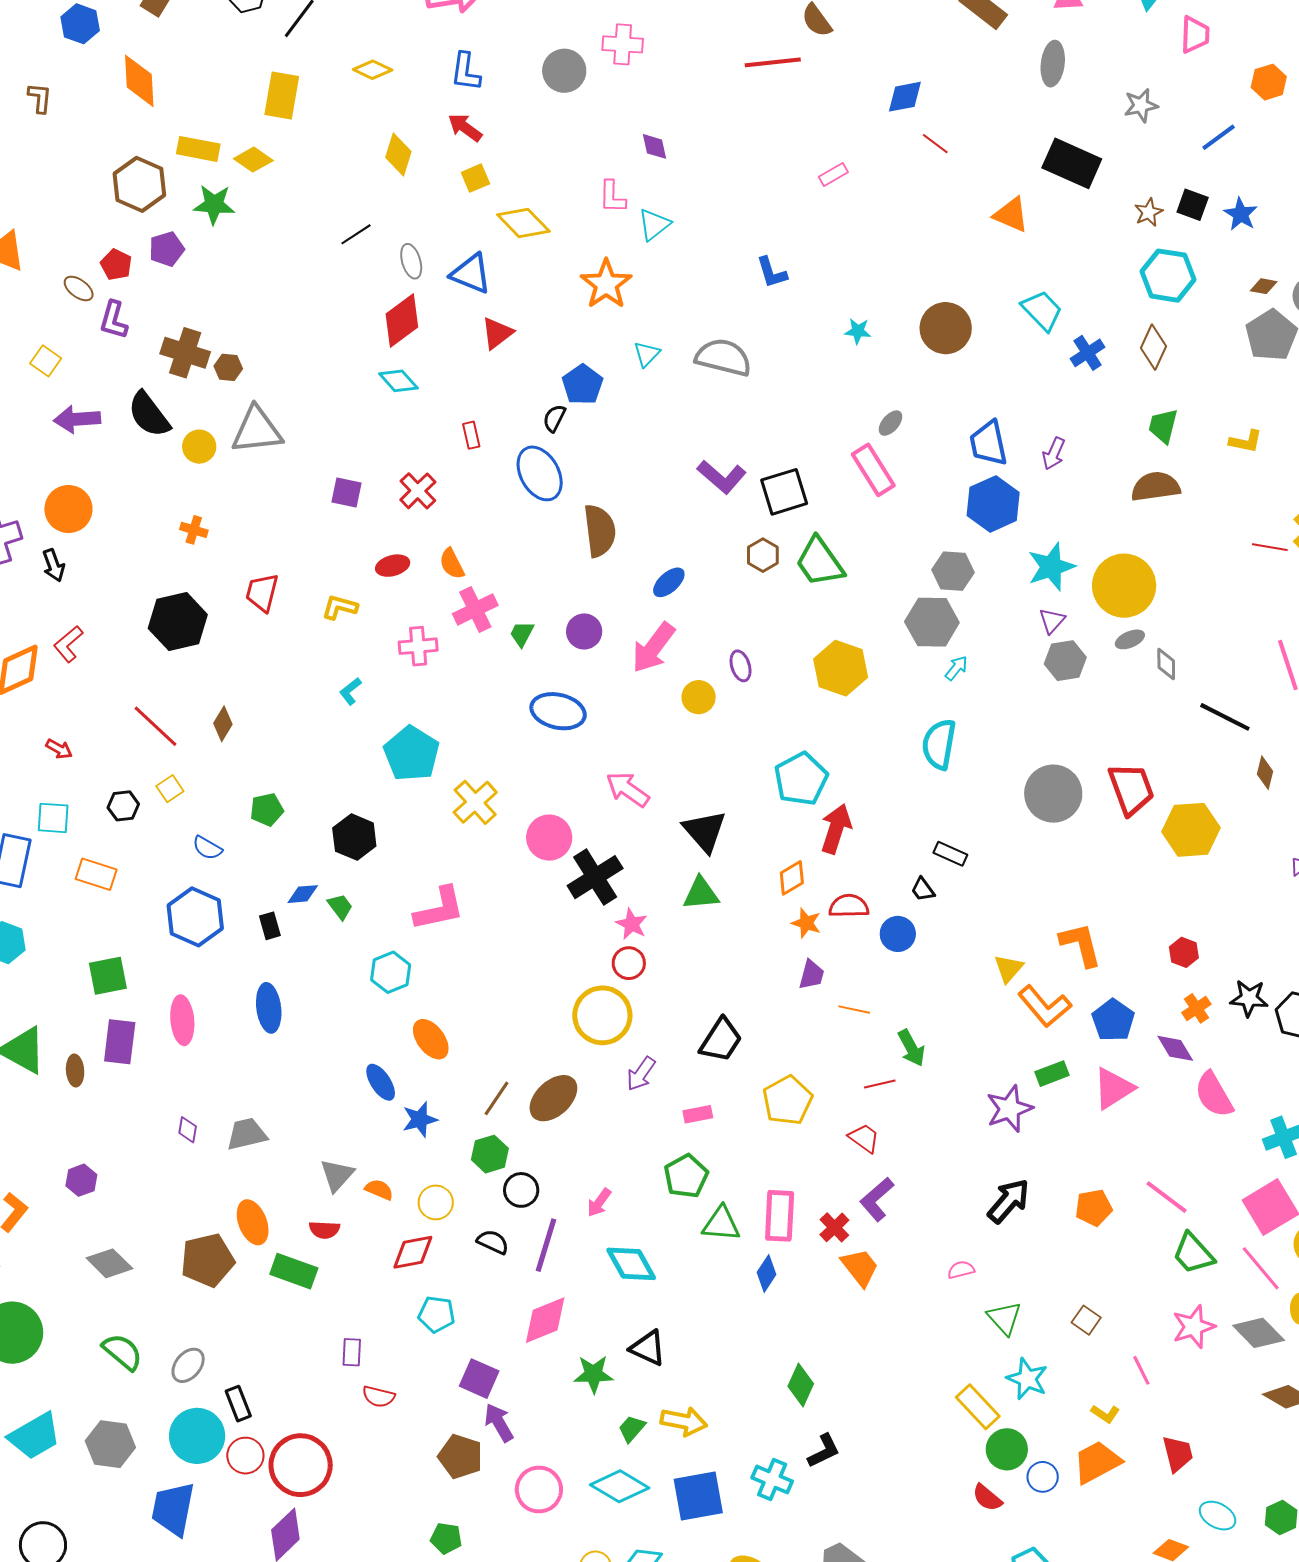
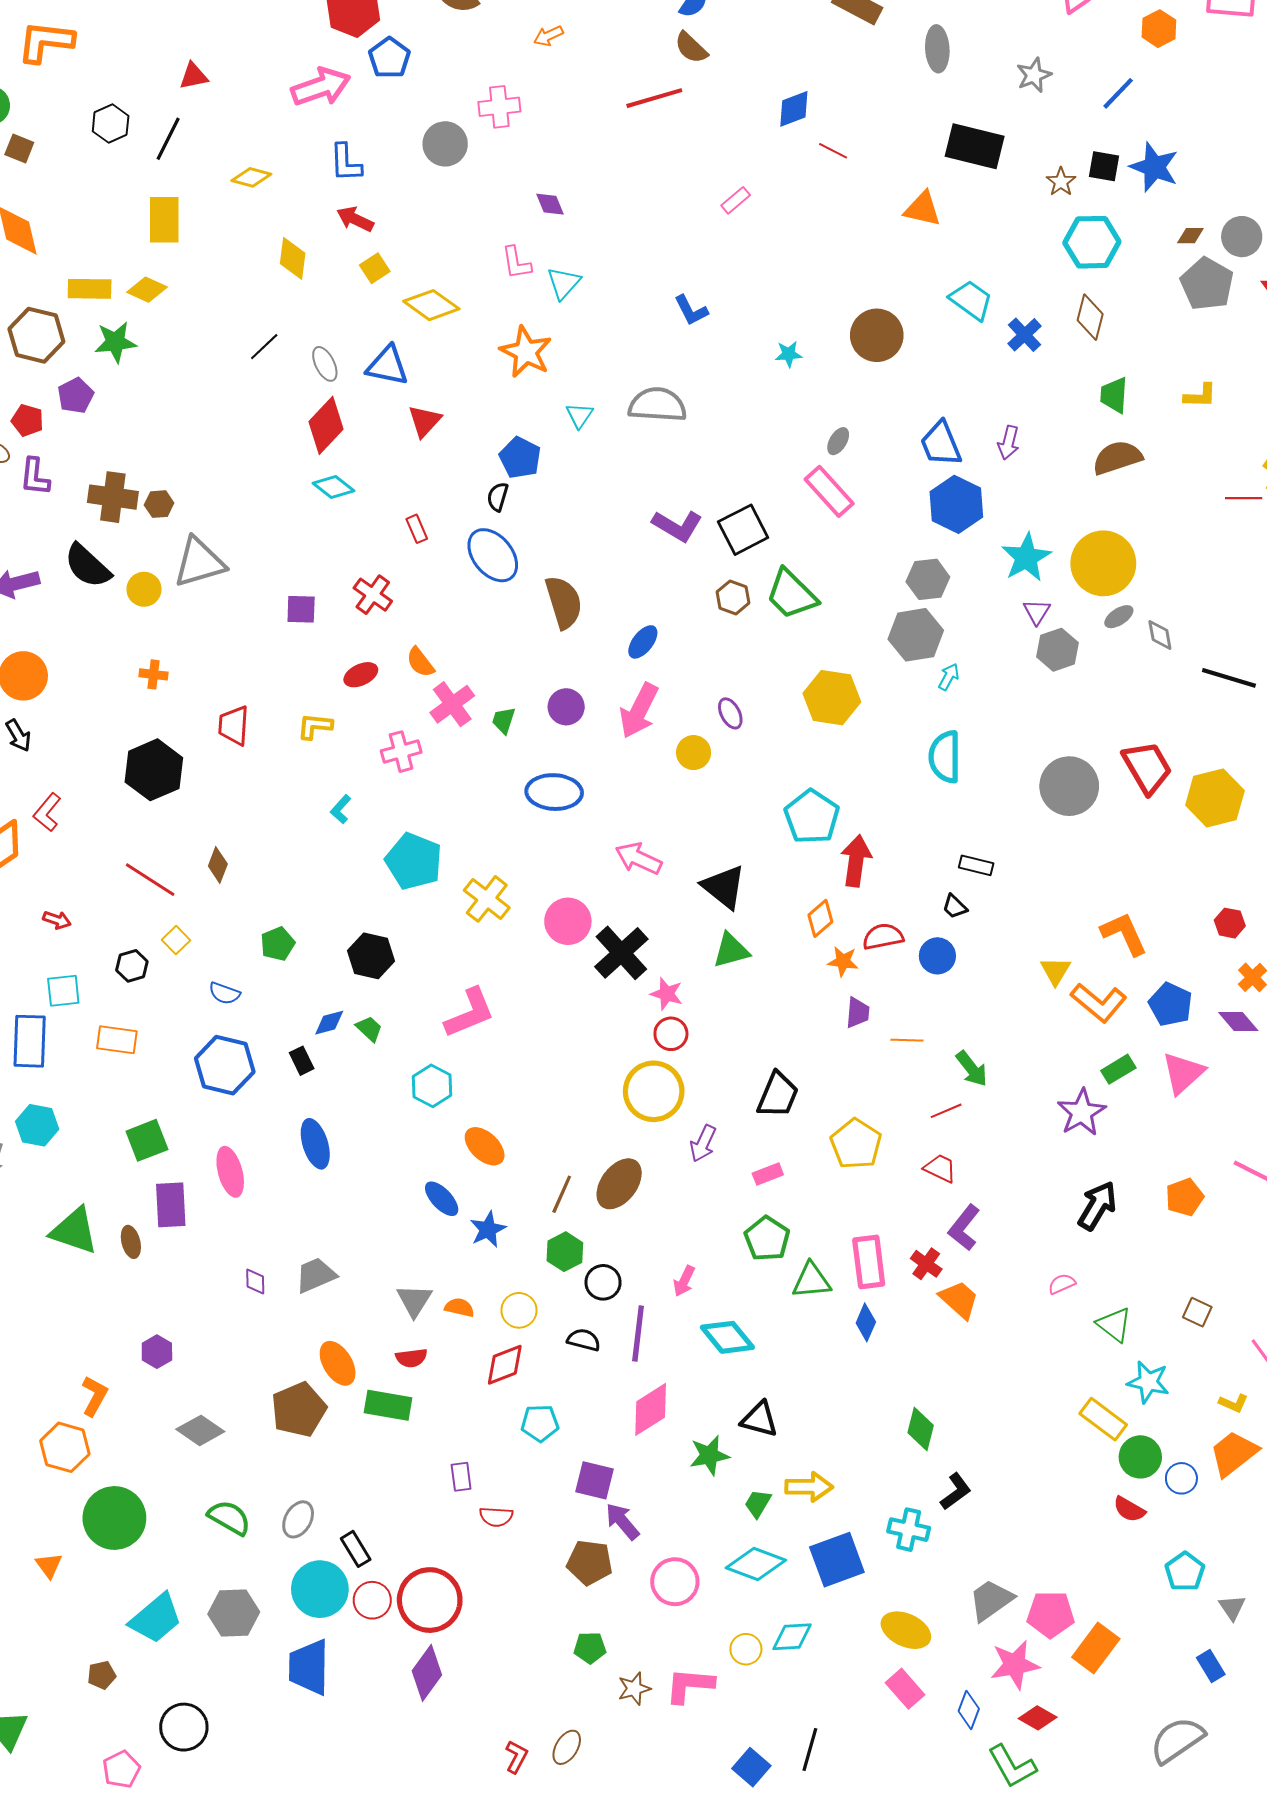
blue star: (1241, 214) -> (1154, 167), size x1.4

